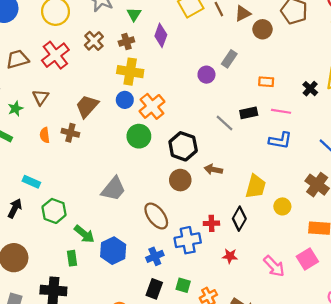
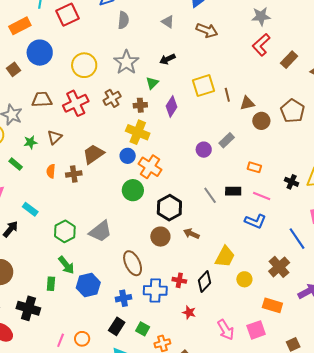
black cross: (310, 89) -> (292, 182), turned -32
orange cross: (152, 106) -> (150, 167), turned -30
brown cross: (70, 133) -> (74, 174), turned -35
green hexagon: (54, 211) -> (65, 231), moved

